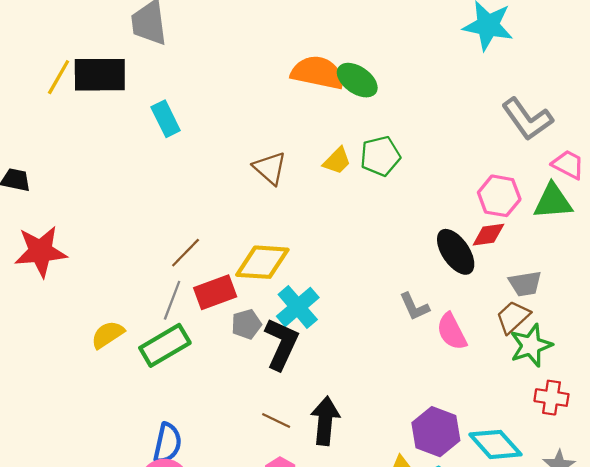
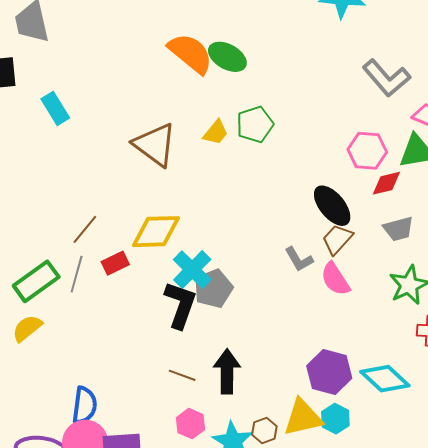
orange semicircle: (318, 73) -> (190, 53), turned 33
brown triangle: (270, 168) -> (155, 145), size x1.4
red diamond: (488, 235) -> (386, 183), moved
red rectangle: (215, 292) -> (115, 263), size x0.7
brown trapezoid: (513, 317) -> (337, 239), moved
gray pentagon: (246, 324) -> (213, 289), moved, size x1.4
yellow semicircle: (108, 335) -> (27, 328), moved
green rectangle: (165, 345) -> (36, 281), moved

